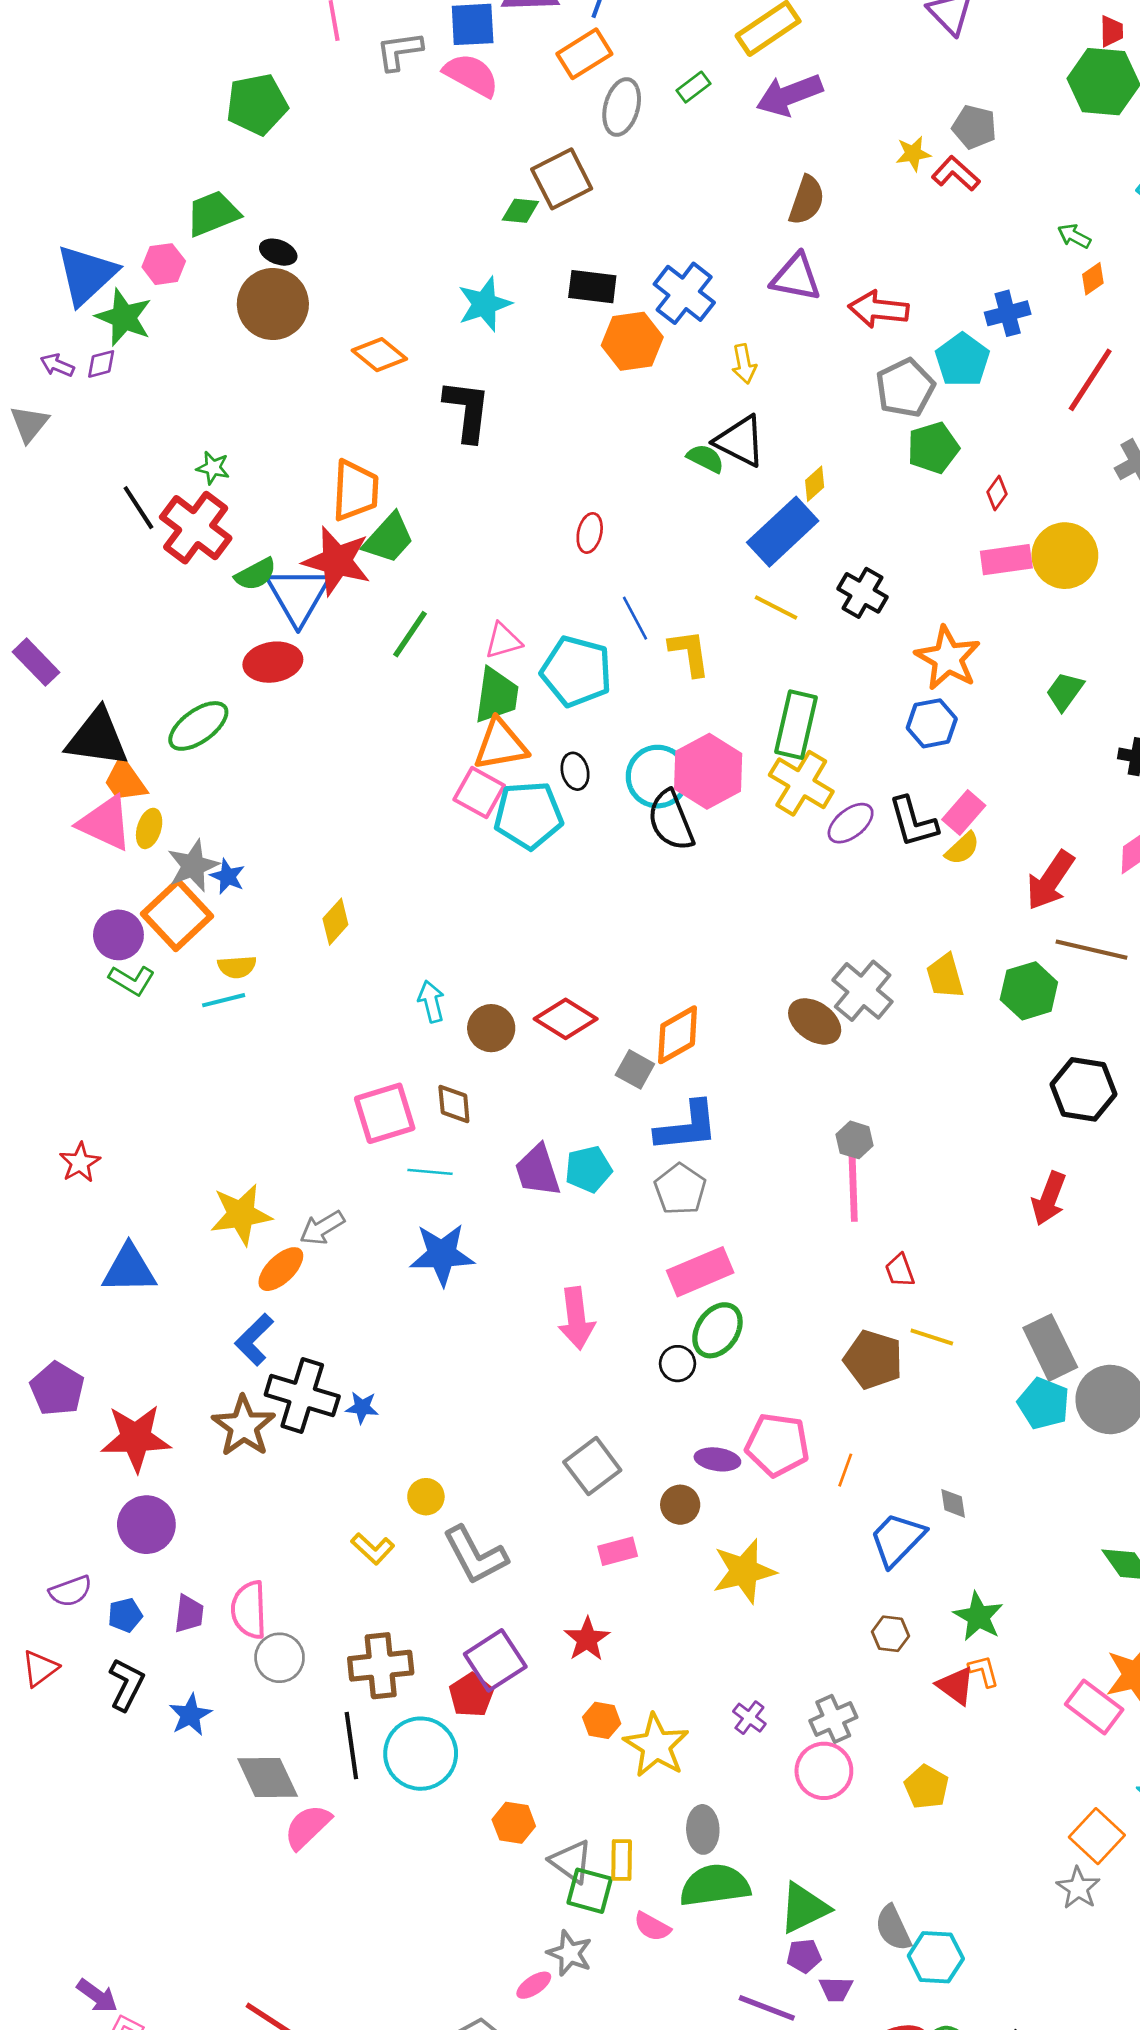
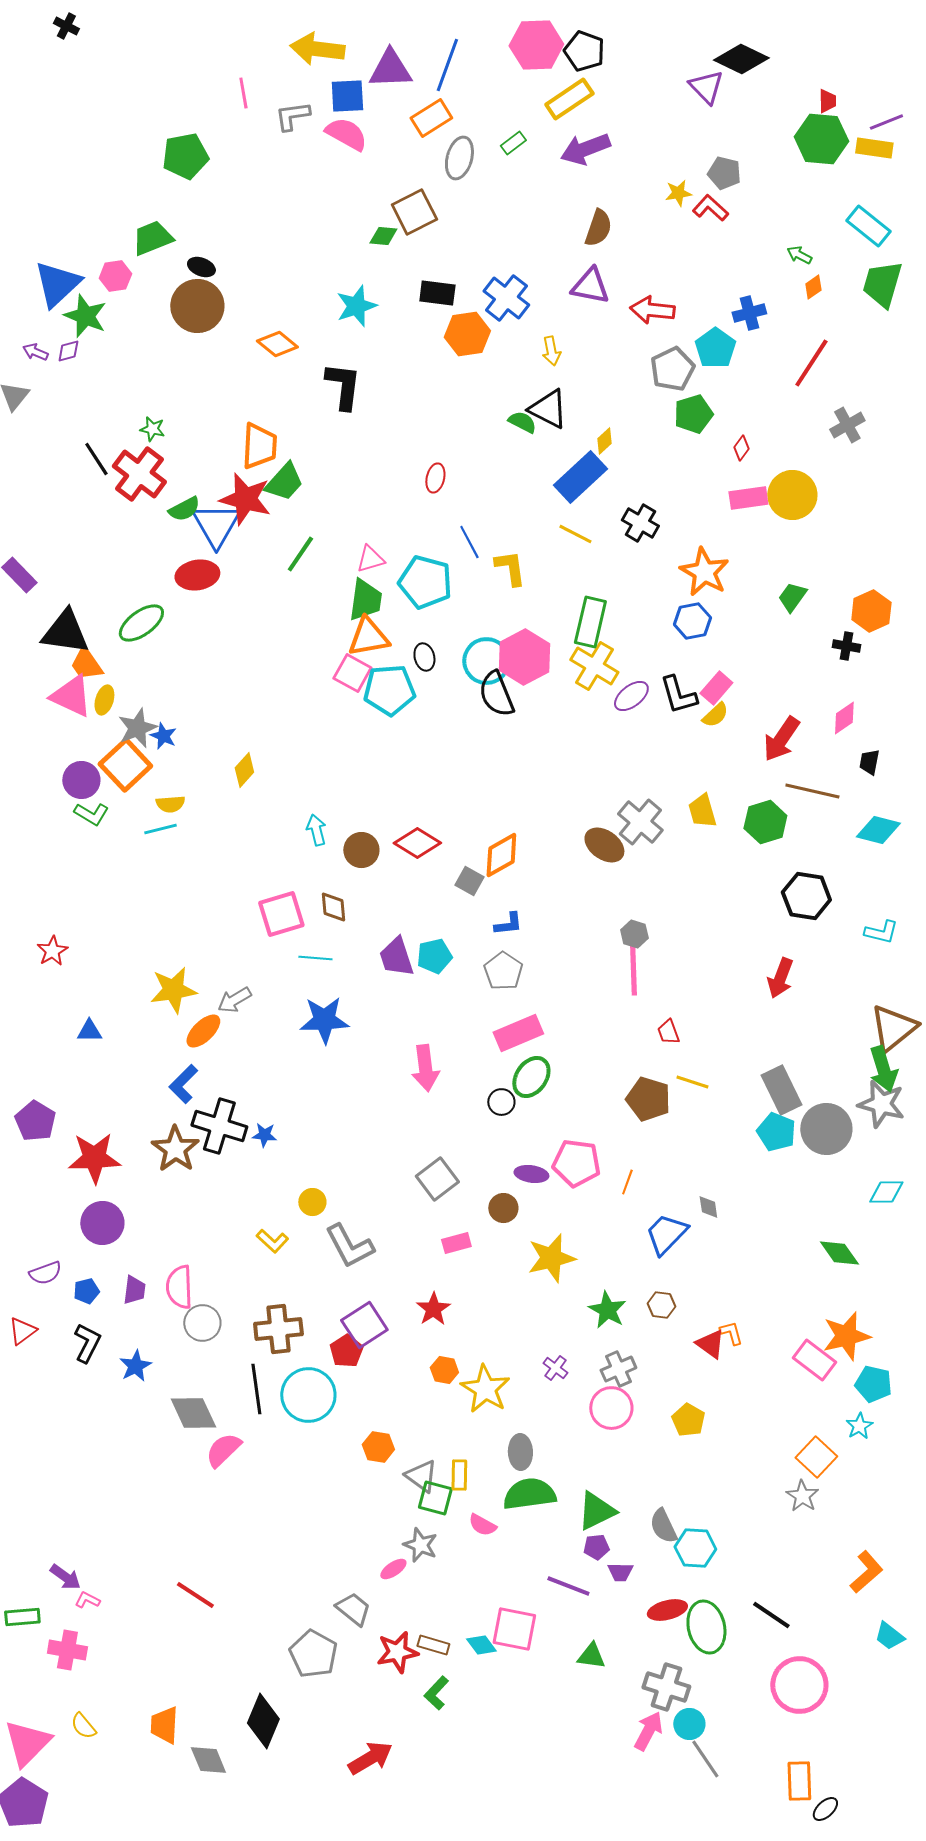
blue L-shape: (687, 1127) -> (508, 924), size x0.6
blue triangle: (129, 1269) -> (89, 1031), size x0.6
green star: (978, 1616) -> (607, 1310), moved

